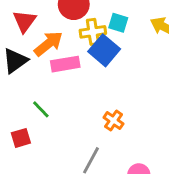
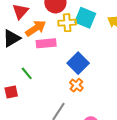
cyan square: (118, 23) -> (85, 18), size x1.5
blue square: (104, 50) -> (78, 63), moved

